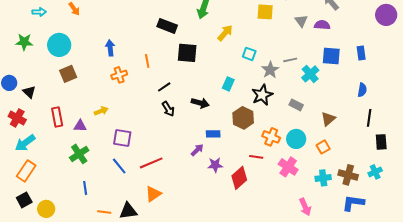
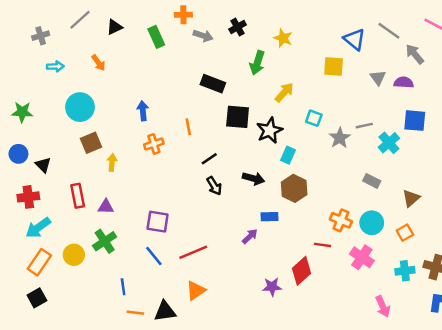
green star: (24, 42) -> (22, 112), moved
black star: (262, 95) -> (270, 130), moved
yellow arrow: (101, 111) -> (112, 162), moved, turned -64
red cross: (17, 118) -> (28, 197), turned -36
brown hexagon: (243, 118) -> (294, 188), moved
purple star: (215, 165) -> (272, 287), moved
blue line: (85, 188) -> (123, 287), moved
yellow circle: (46, 209) -> (74, 255), moved

